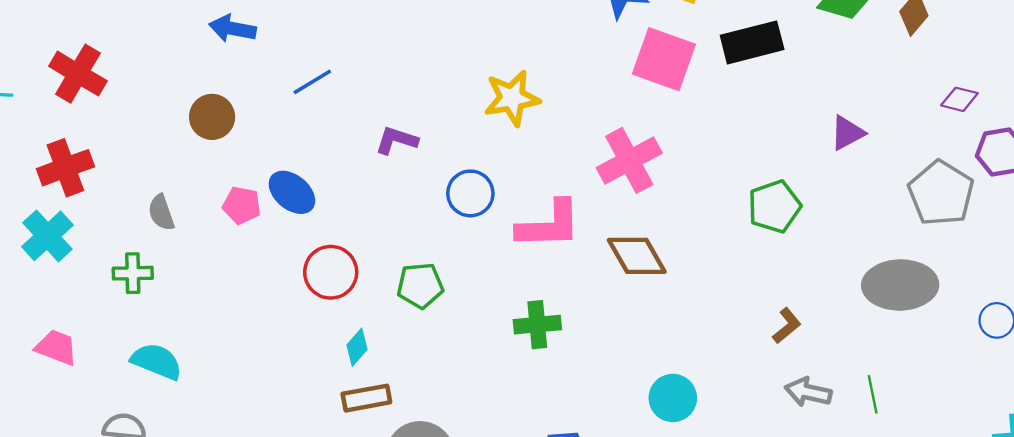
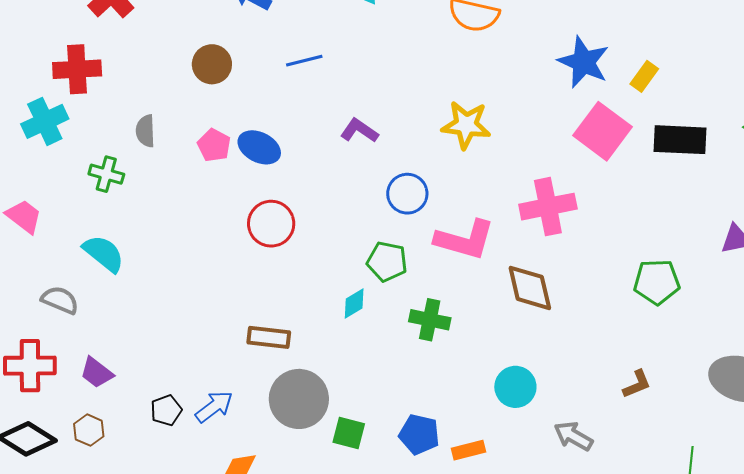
blue ellipse: (292, 192) -> (259, 147), turned -30
green pentagon: (420, 286) -> (387, 262), moved
cyan diamond: (357, 347) -> (354, 303), moved
gray arrow: (808, 392) -> (573, 436), moved
cyan circle: (673, 398) -> (515, 387), moved

